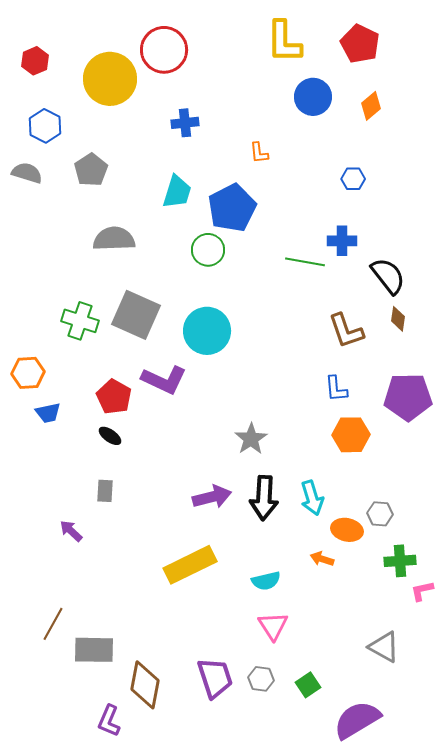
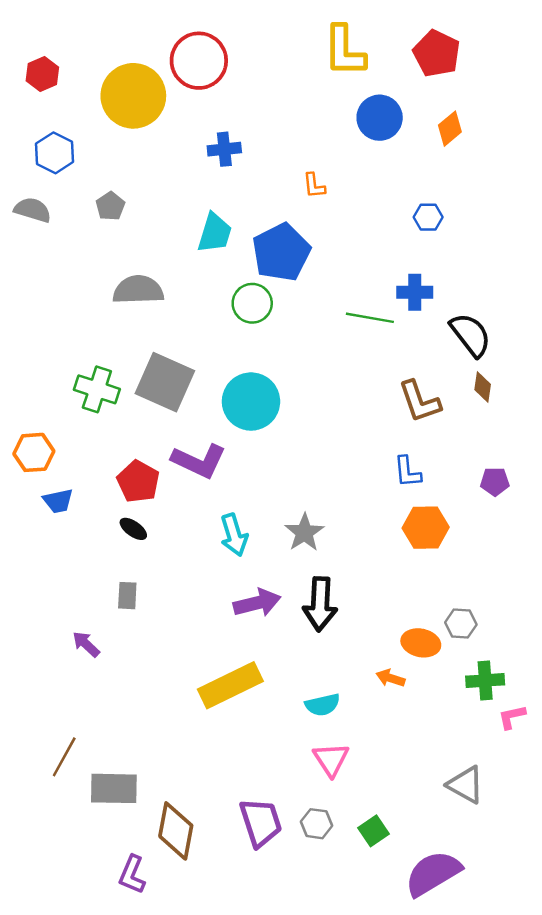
gray pentagon: (91, 170) -> (110, 206), size x0.7
purple pentagon: (408, 397) -> (495, 482), size x0.5
cyan arrow: (312, 498) -> (234, 535), moved

